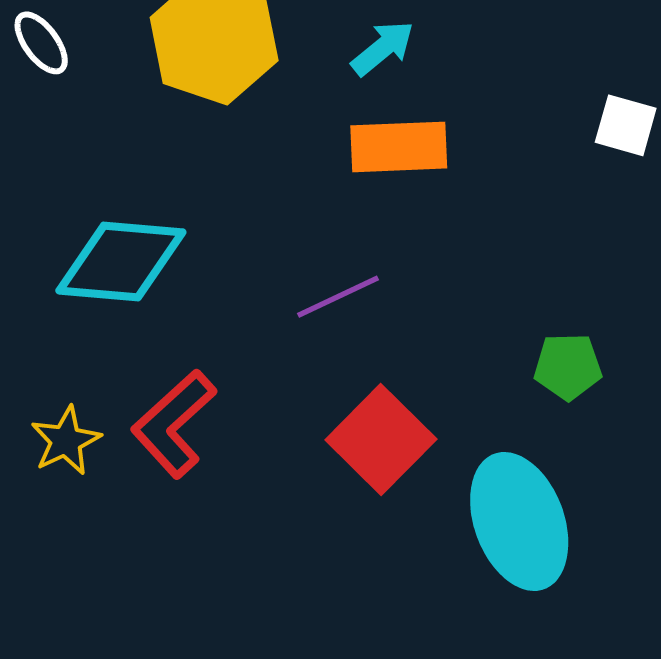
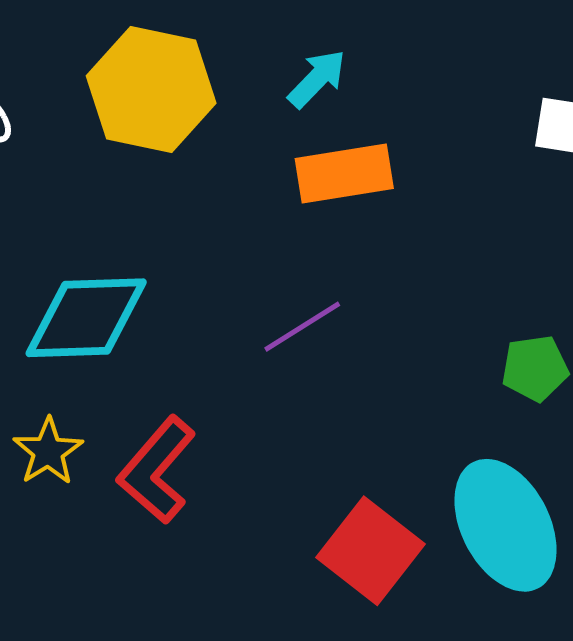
red square: (381, 439) -> (370, 551), moved
yellow star: (66, 441) -> (48, 451), moved

